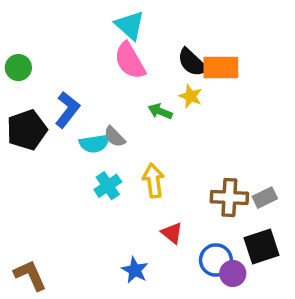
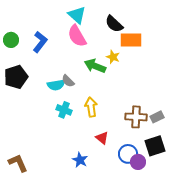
black semicircle: (192, 62) -> (114, 24), moved
blue L-shape: (67, 110) -> (40, 42), moved
green arrow: (160, 111) -> (95, 66), size x1.5
cyan cross: (108, 186) -> (64, 110), turned -35

